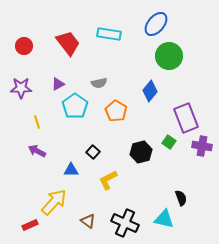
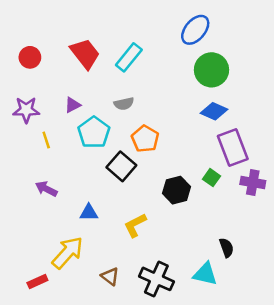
cyan rectangle: (109, 34) -> (129, 57), moved, turned -60
blue diamond: (150, 91) -> (214, 111), moved, turned 75
yellow line: (37, 122) -> (46, 140), moved
black square: (93, 152) -> (121, 166), moved, size x1.6

